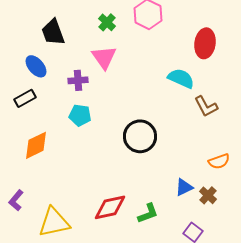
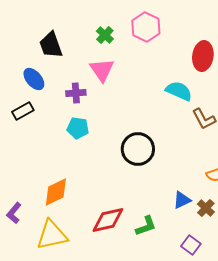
orange diamond: (36, 145) -> (56, 192), moved

